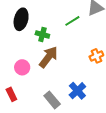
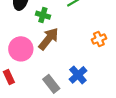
pink circle: (22, 67) -> (21, 49), size x1.5

